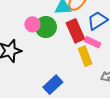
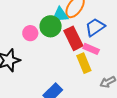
green circle: (46, 27) -> (51, 26), moved

